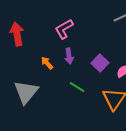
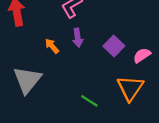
green line: (77, 87) -> (89, 101), moved

